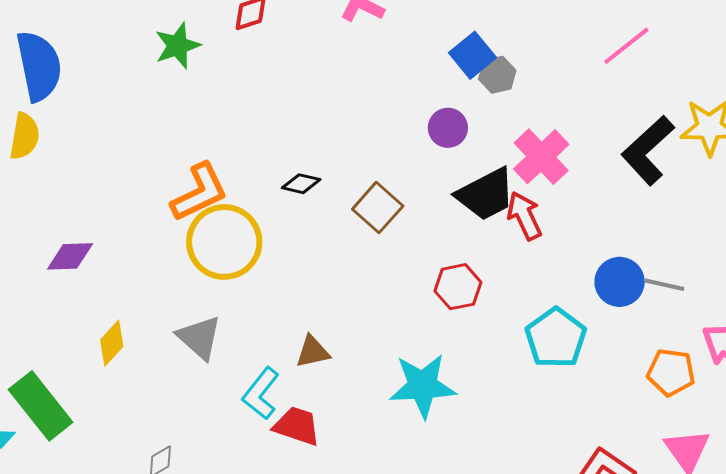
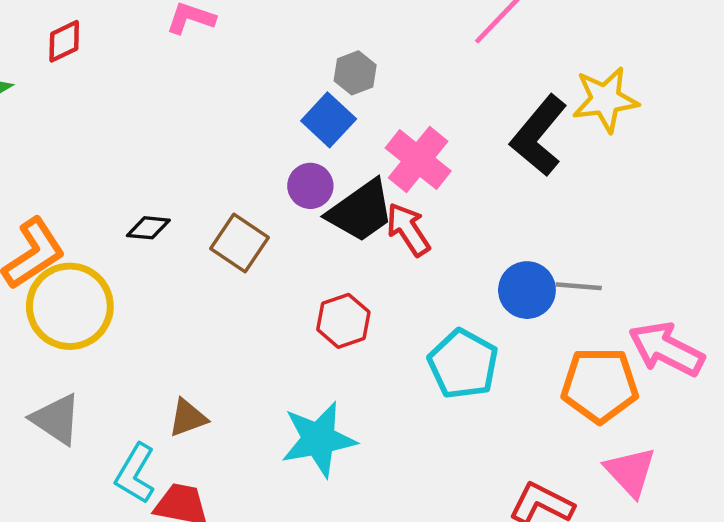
blue square: (472, 55) -> (329, 120), moved
purple circle: (448, 128) -> (310, 186), moved
orange pentagon: (671, 372) -> (600, 385), size x1.4

